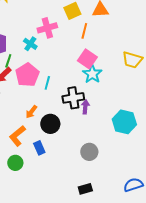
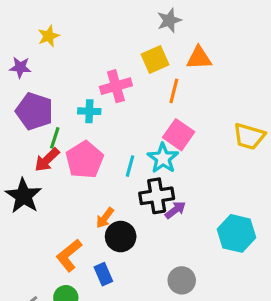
cyan cross: (30, 44) -> (89, 111), turned -32
cyan star: (92, 74) -> (163, 158), moved
cyan line: (47, 83) -> (130, 166), moved
purple arrow: (85, 107) -> (175, 210), turned 48
orange arrow: (31, 112) -> (105, 218), moved

